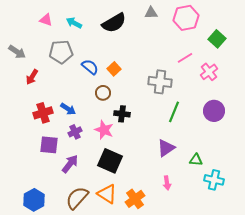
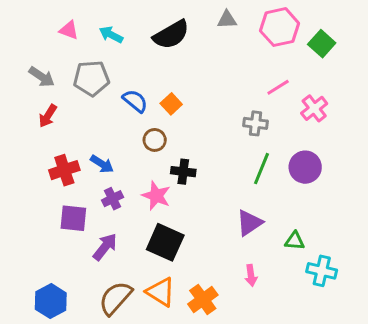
green square: (217, 39) -> (322, 44), moved
gray arrow: (17, 52) -> (42, 77), moved
gray cross: (160, 82) -> (255, 123), moved, size x0.7
purple circle: (214, 111) -> (305, 167), moved

